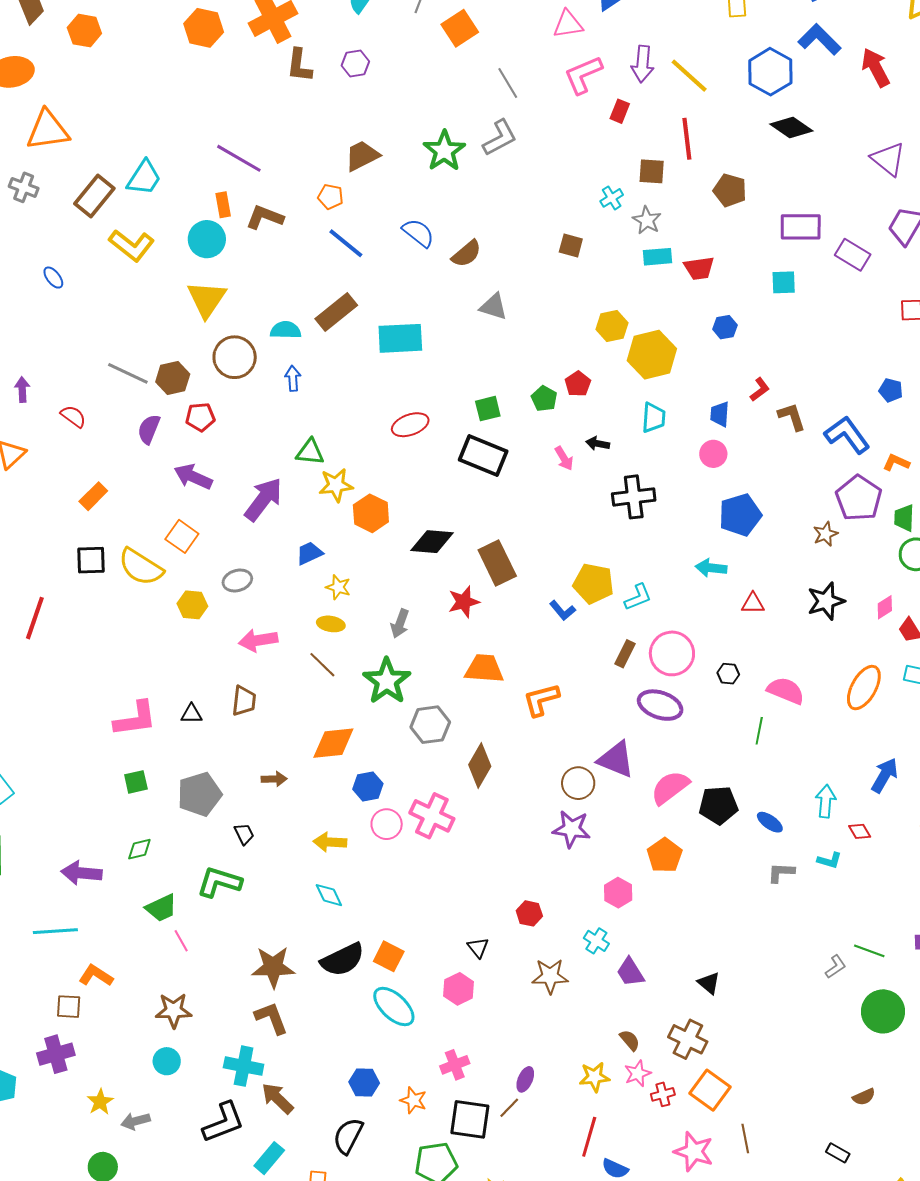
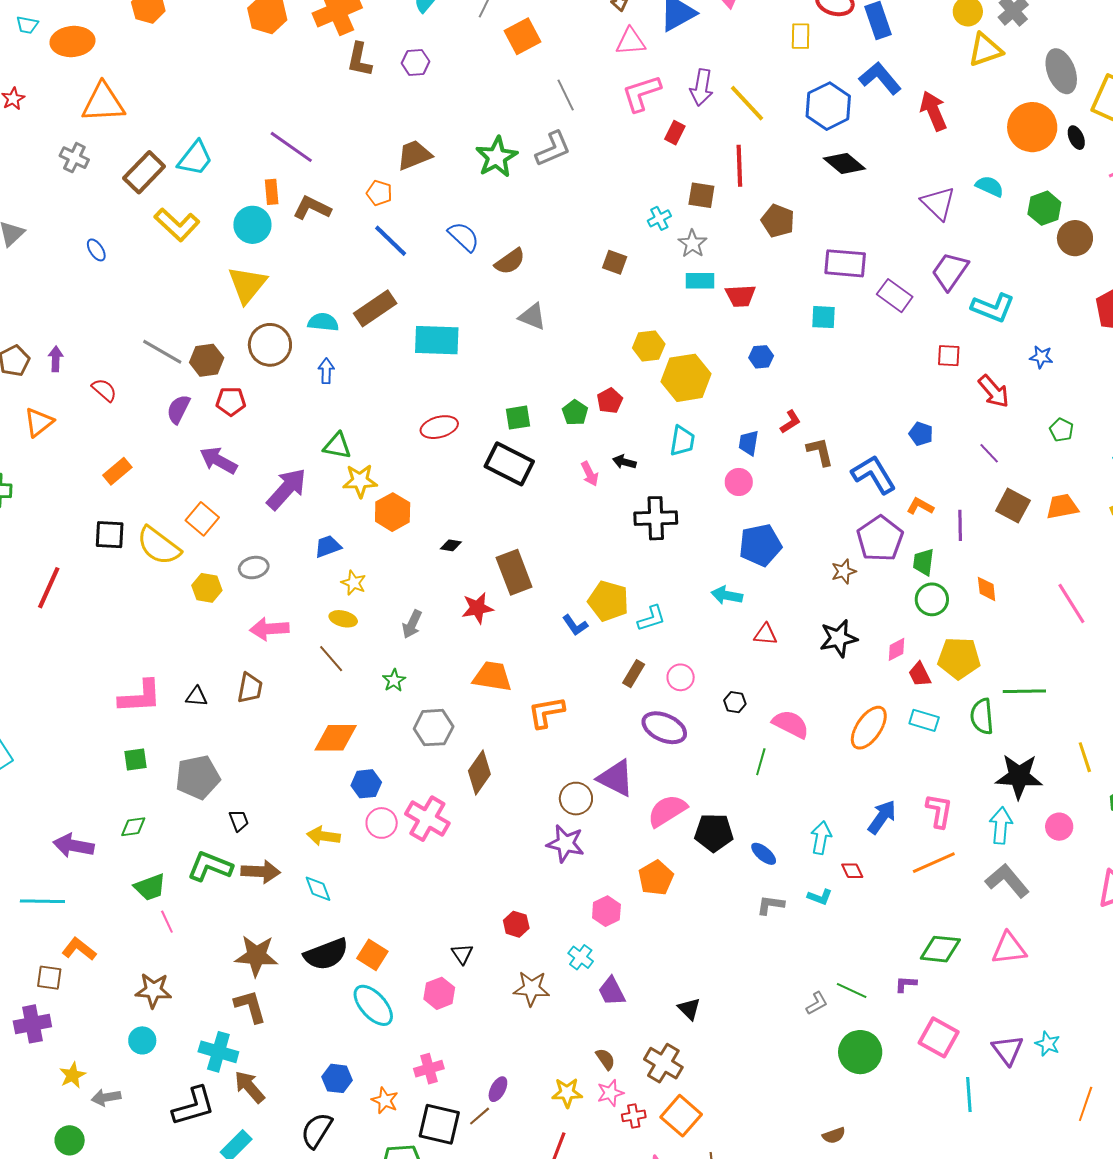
black diamond: (432, 542) -> (451, 545), size x0.5
pink circle: (672, 653) -> (681, 677), size x0.6
green star: (387, 681) -> (394, 680), size x0.5
brown arrow: (274, 779) -> (261, 872), moved, size x1.5

